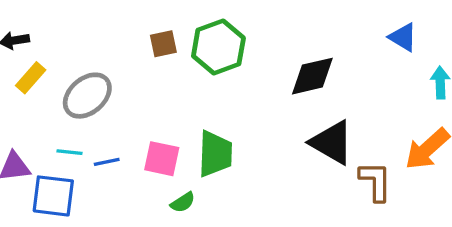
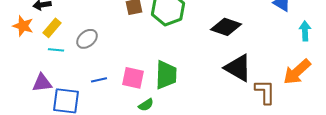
black diamond: (312, 76) -> (226, 27), turned 32
gray ellipse: (87, 96) -> (87, 39), size x0.7
cyan line: (69, 152) -> (56, 50), moved

